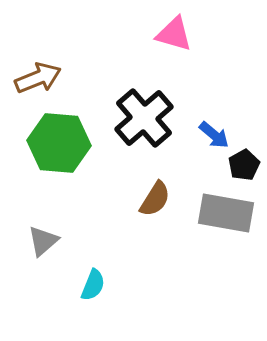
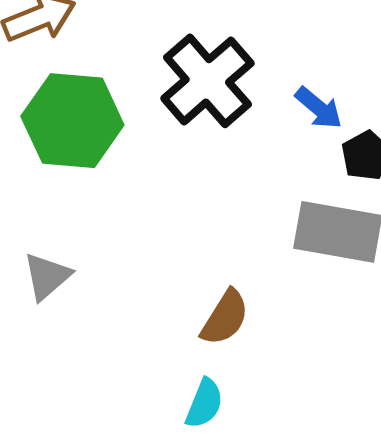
brown semicircle: (155, 199) -> (225, 318), moved
cyan semicircle: (93, 285) -> (204, 403), moved

